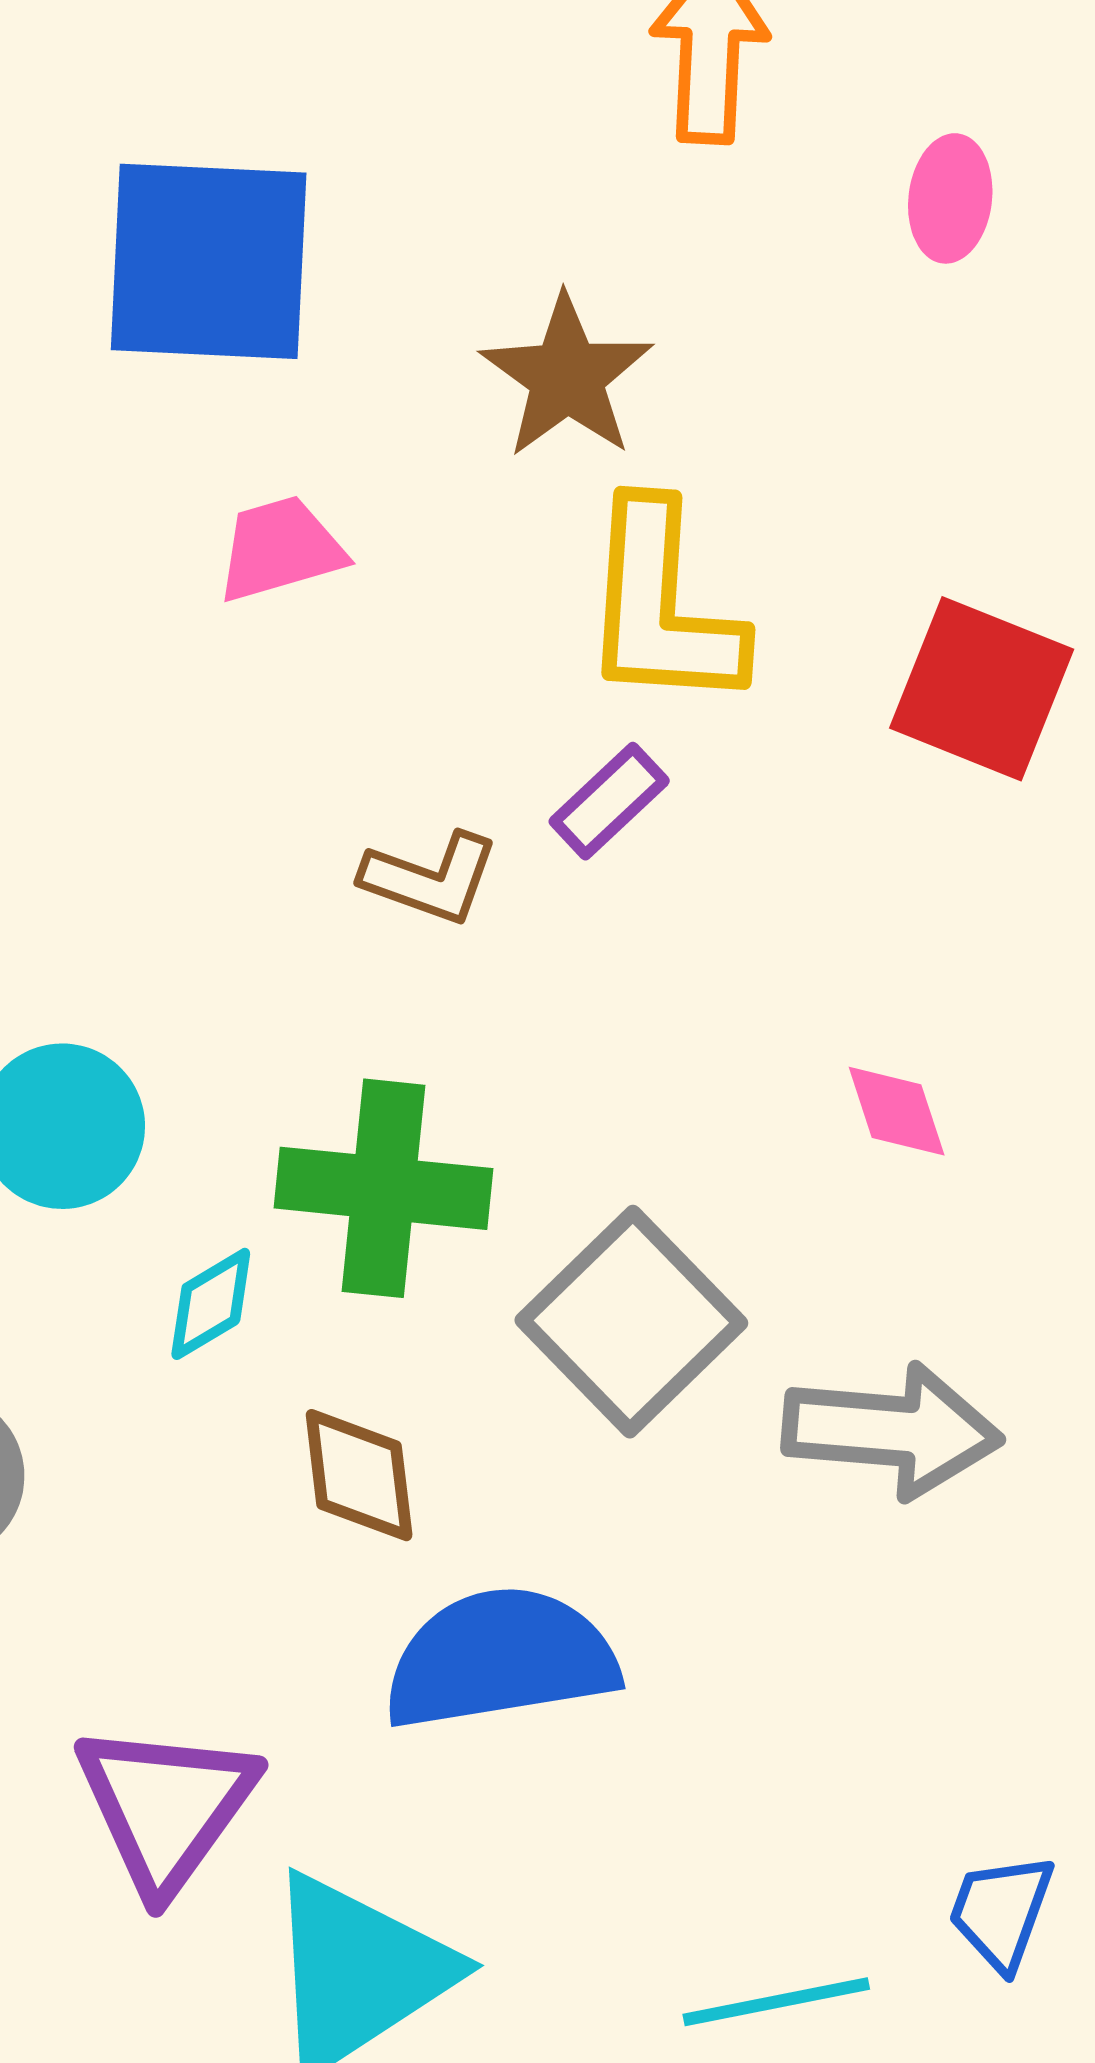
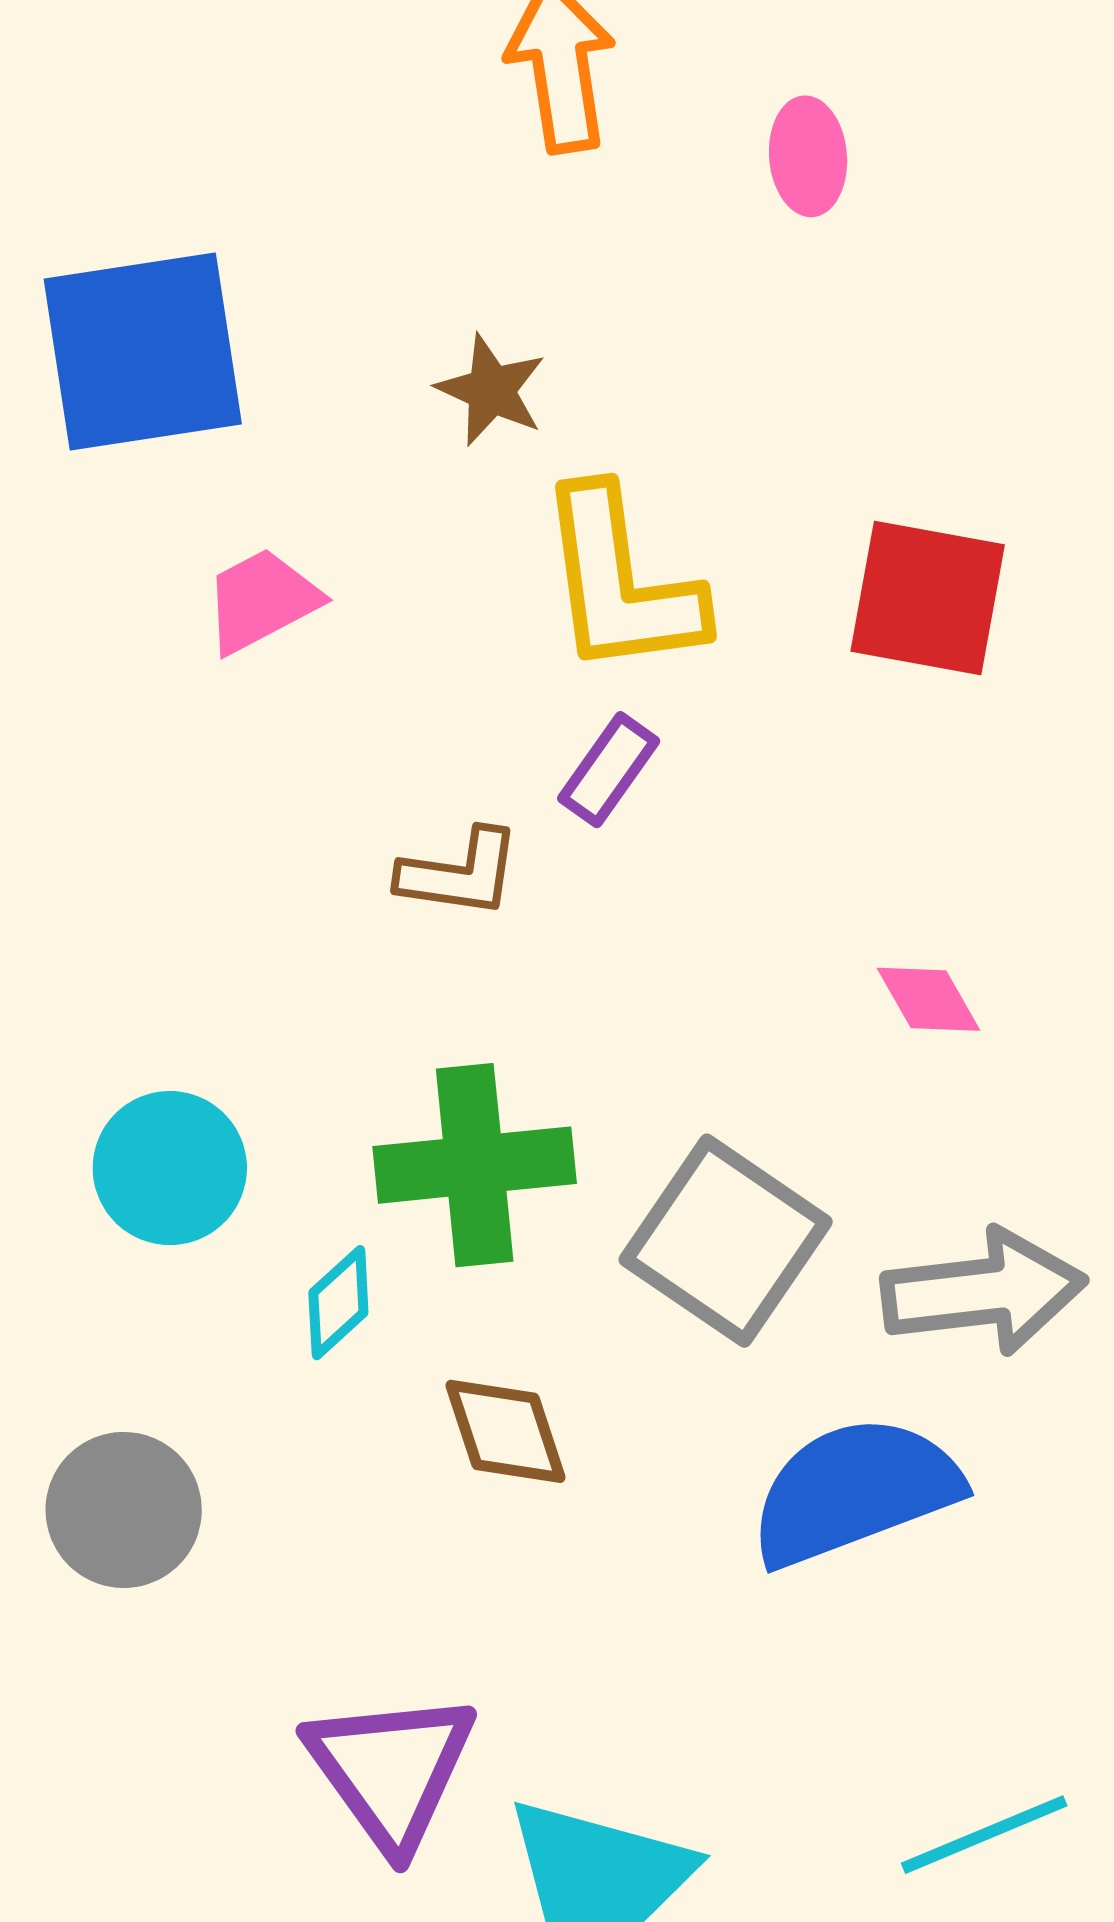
brown star: (567, 377) -> (491, 390), size x0.7
blue semicircle: (500, 1659) -> (855, 1491), moved

